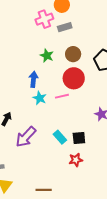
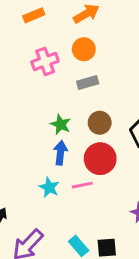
pink cross: (44, 19) -> (45, 61), moved
blue arrow: (33, 79) -> (60, 153), moved

